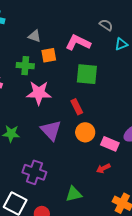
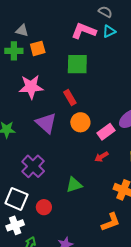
gray semicircle: (106, 25) -> (105, 12), moved
pink L-shape: (78, 43) -> (84, 31), moved
green cross: (25, 66) -> (14, 51), moved
pink rectangle: (110, 144) -> (106, 132), turned -54
purple cross: (34, 172) -> (33, 166), turned 30

